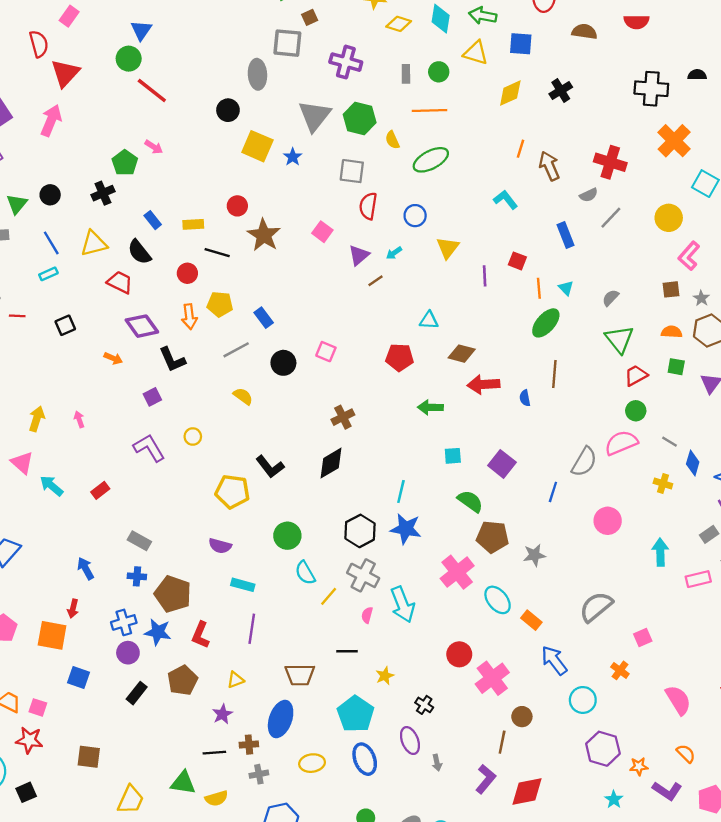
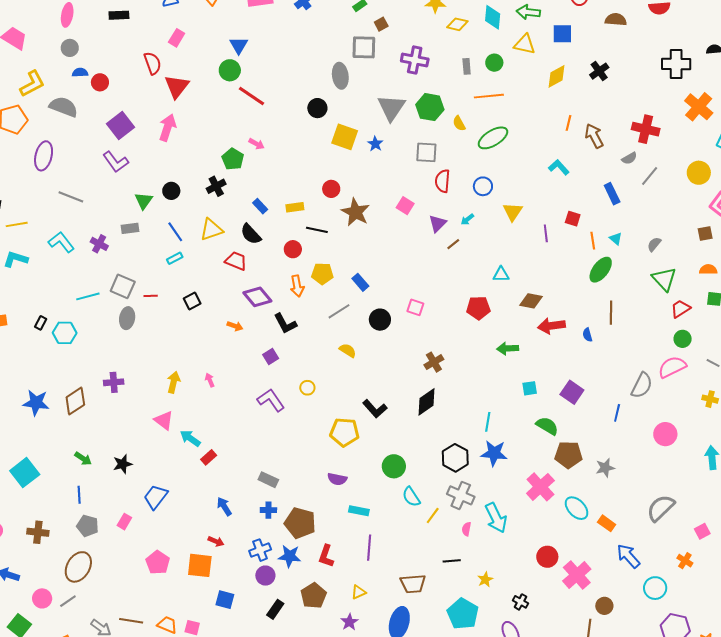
red rectangle: (100, 490) -> (209, 457), moved
red arrow: (73, 609) -> (216, 541), turned -77

